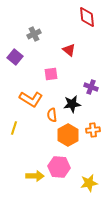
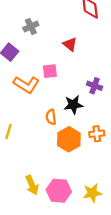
orange L-shape: (31, 99) -> (26, 85), moved
pink hexagon: (59, 167) -> (59, 191), moved
yellow arrow: (35, 176) -> (32, 185), turned 66

